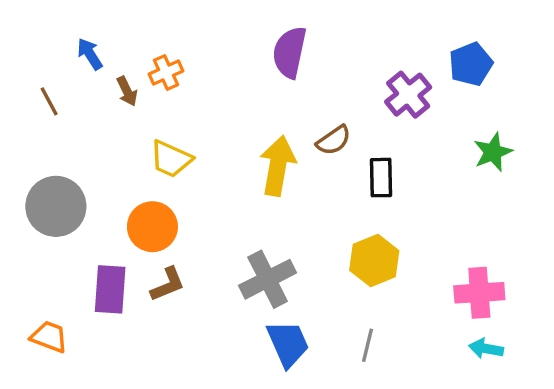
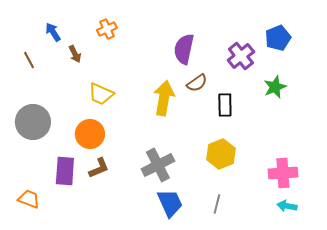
purple semicircle: (290, 52) -> (184, 49), moved
orange cross: (166, 73) -> (107, 29), moved
green star: (493, 152) -> (275, 87), moved

